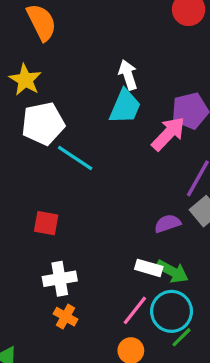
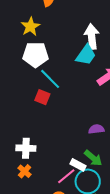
white arrow: (128, 75) -> (92, 37), size x1.4
red square: (46, 223) -> (42, 97), moved
white rectangle: (149, 268) -> (78, 165), moved

